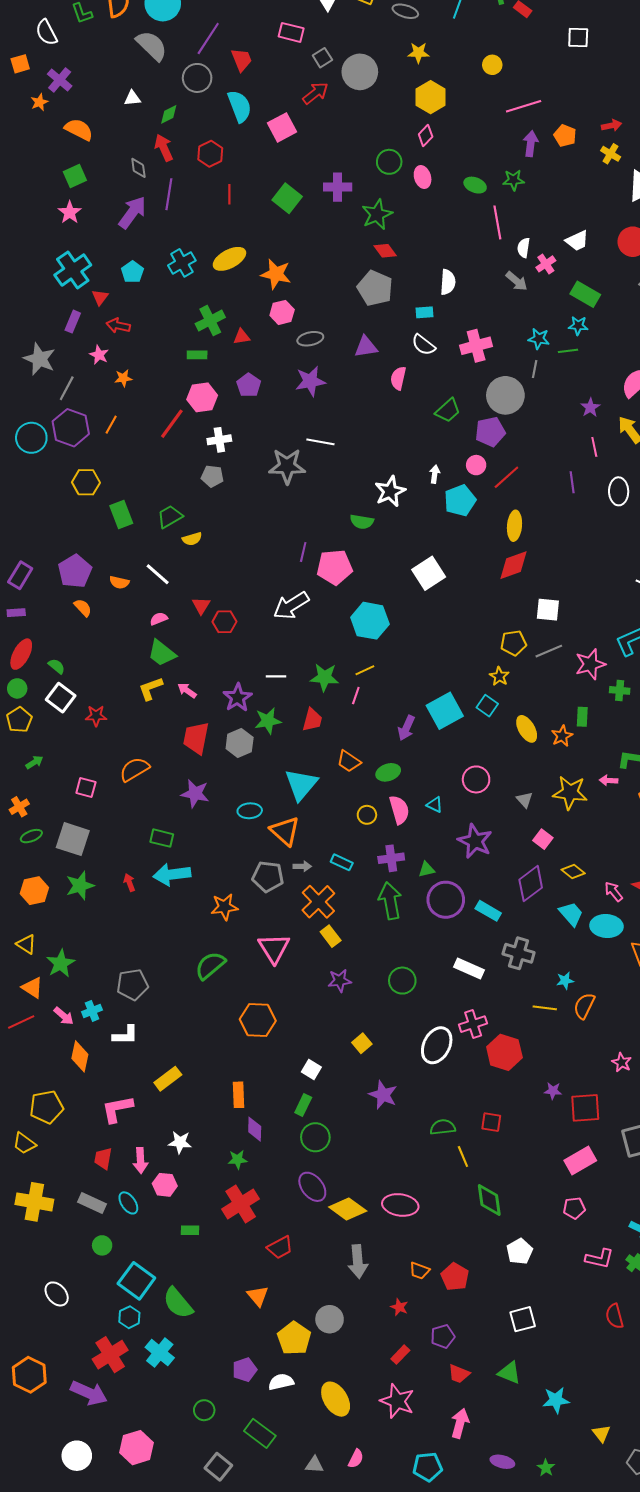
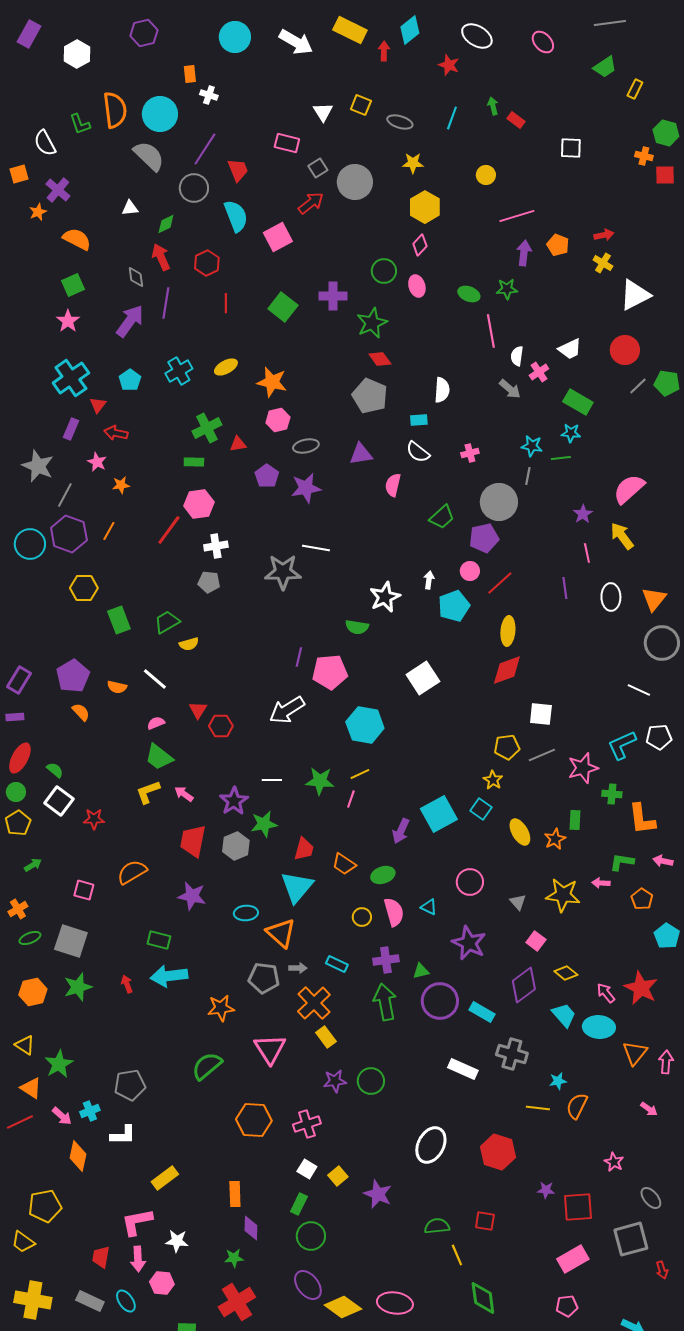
yellow ellipse: (229, 259) -> (226, 367), size x0.7
pink cross: (476, 346) -> (470, 453), size x0.6
purple pentagon: (249, 385) -> (267, 476), moved
red trapezoid: (312, 720) -> (304, 849), moved
green circle: (402, 981) -> (371, 1081), moved
pink cross: (473, 1024) -> (307, 1124), moved
yellow square: (362, 1043) -> (338, 1176), moved
pink L-shape: (117, 1109) -> (137, 1222), moved

